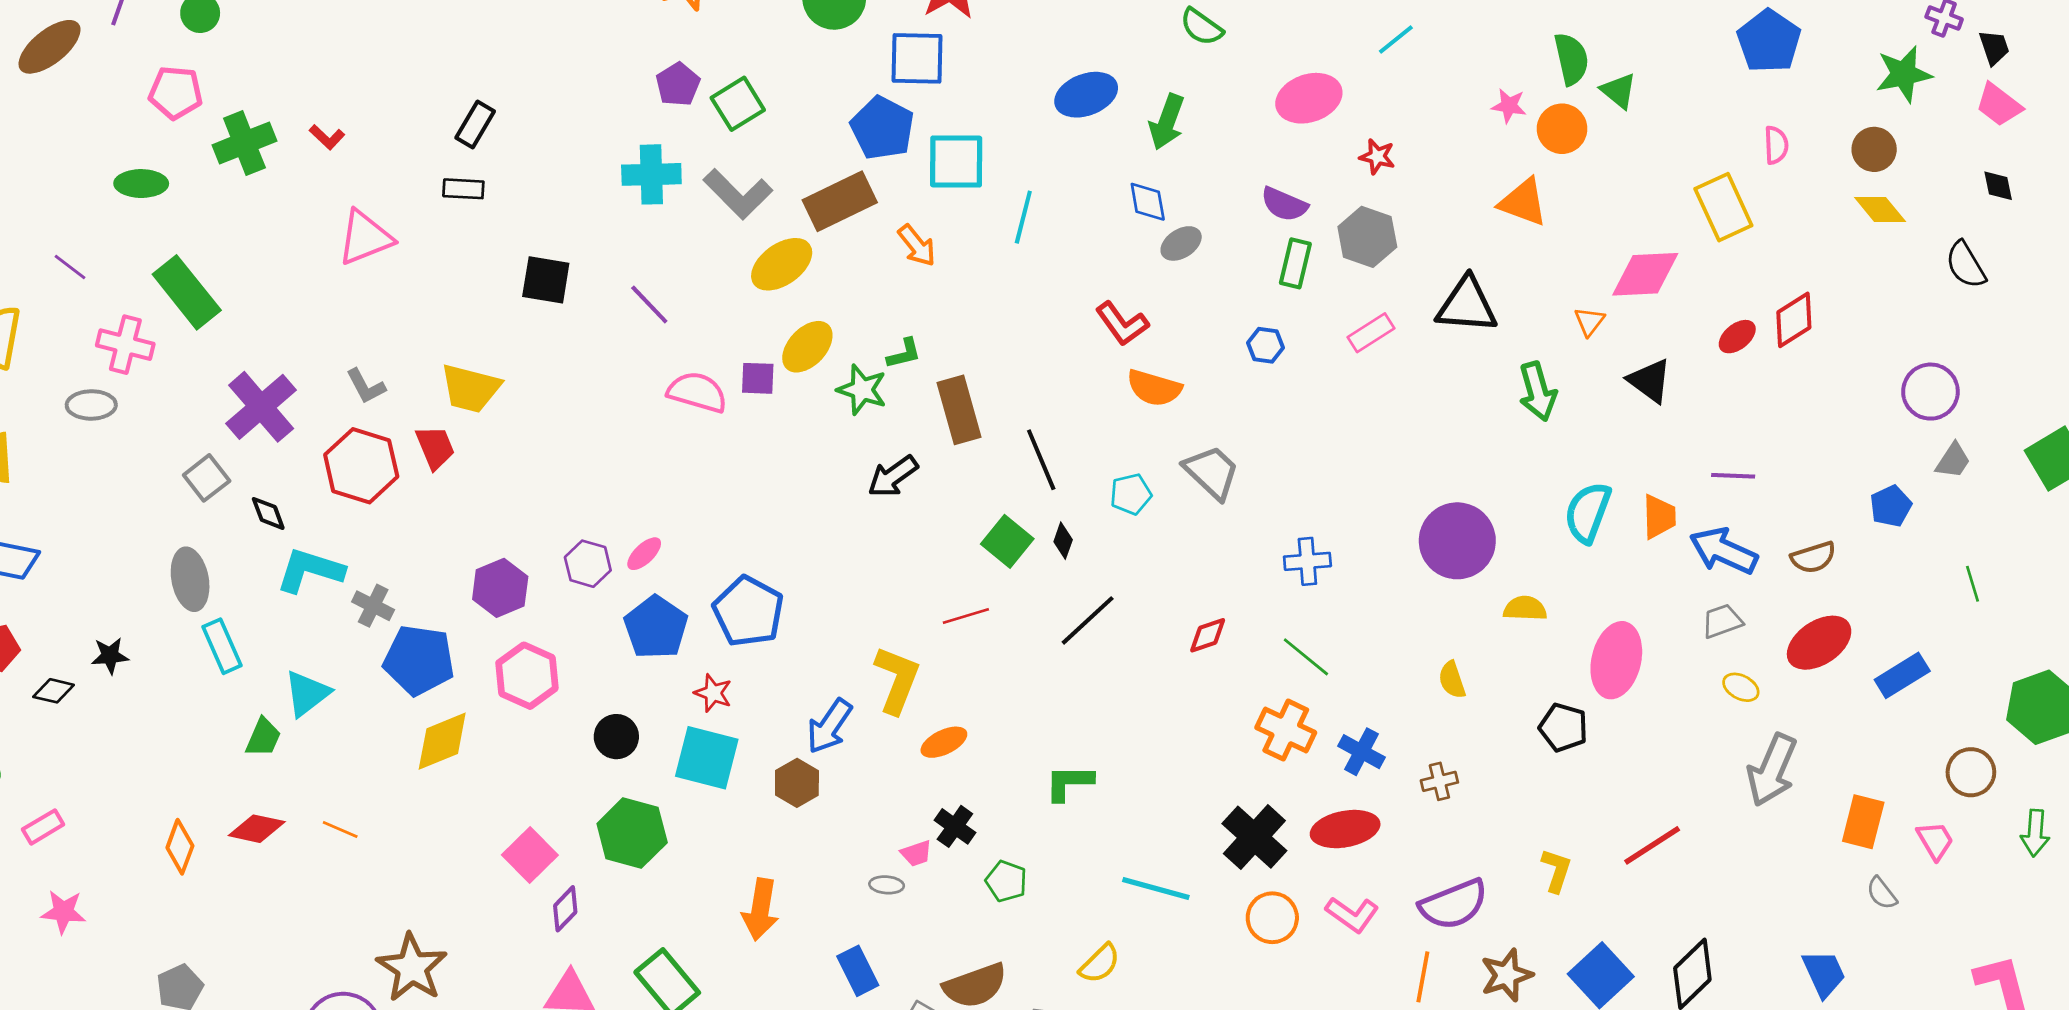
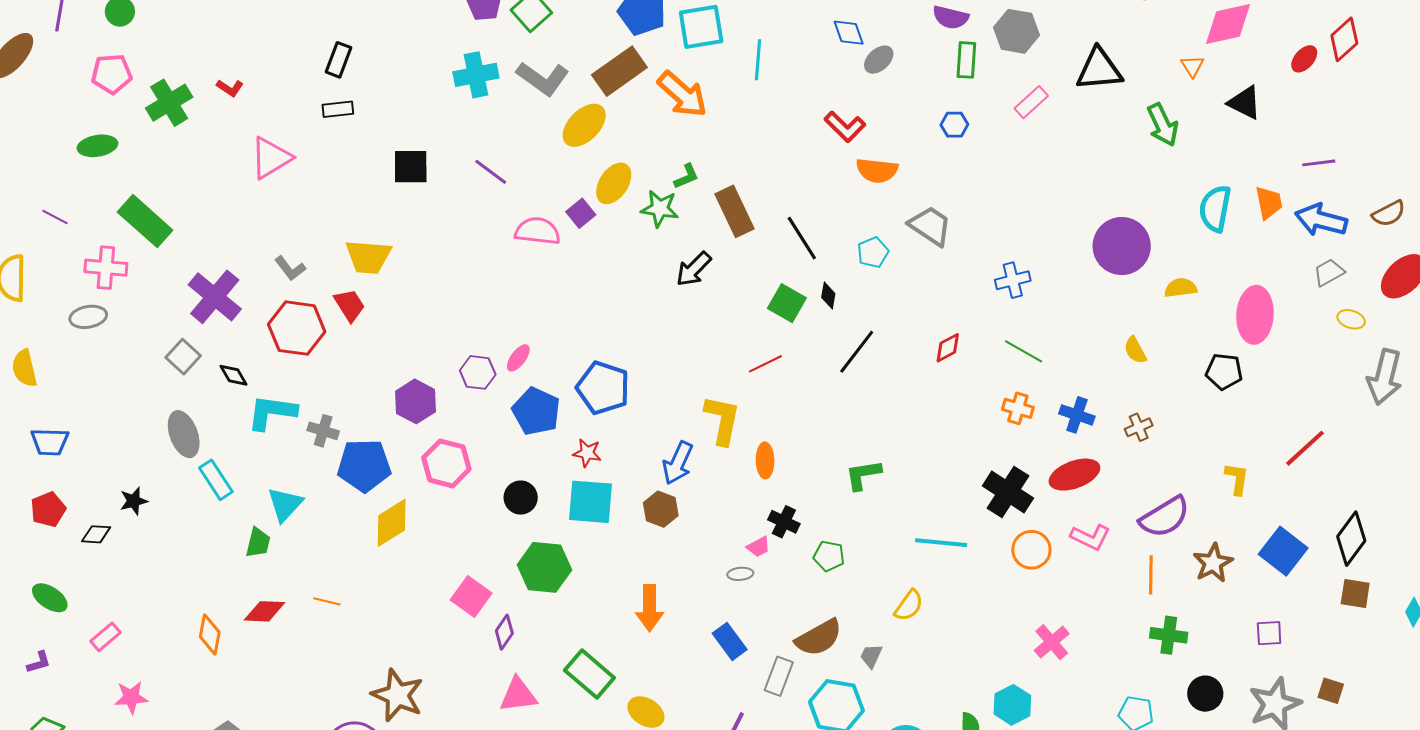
orange arrow: (917, 246) -> (682, 94), size x1.6
purple square: (758, 378) -> (581, 213), turned -32
orange cross: (1286, 730) -> (1018, 408), size x0.7
orange ellipse: (944, 742) -> (765, 460), turned -56

